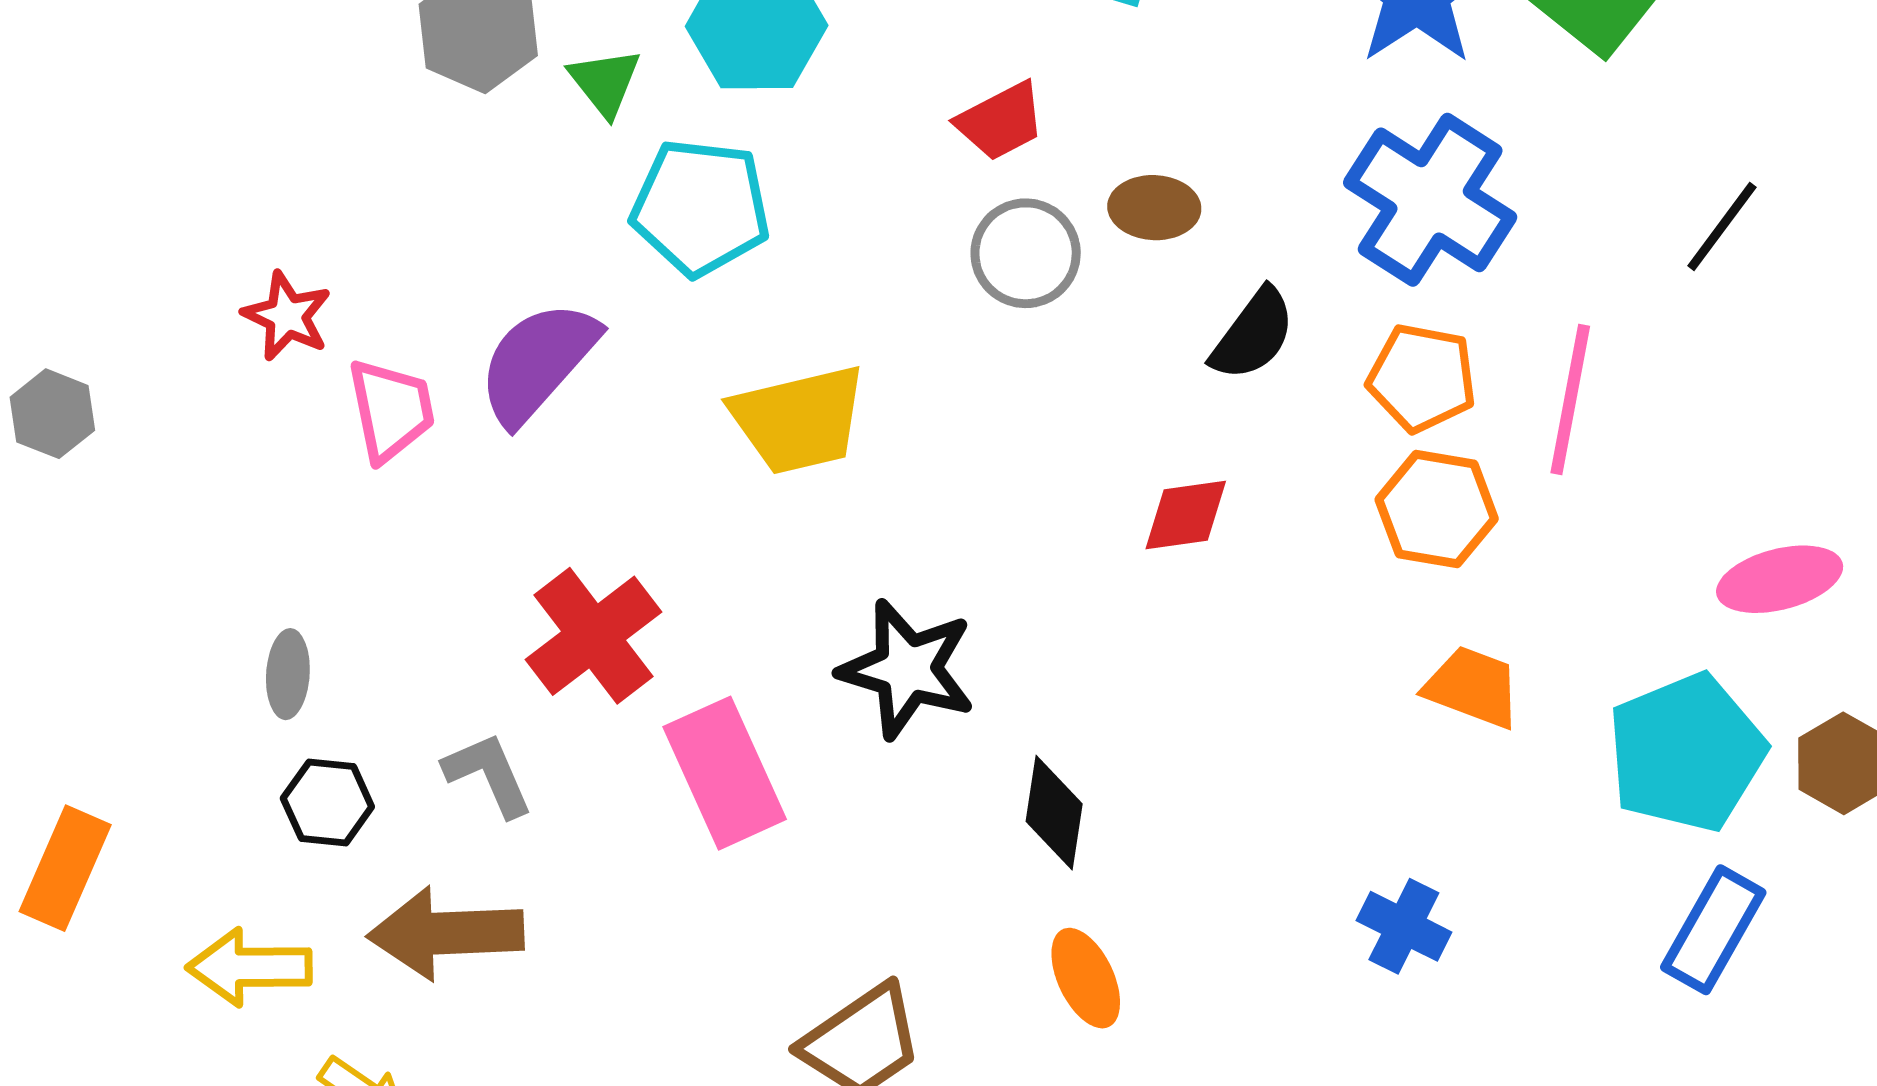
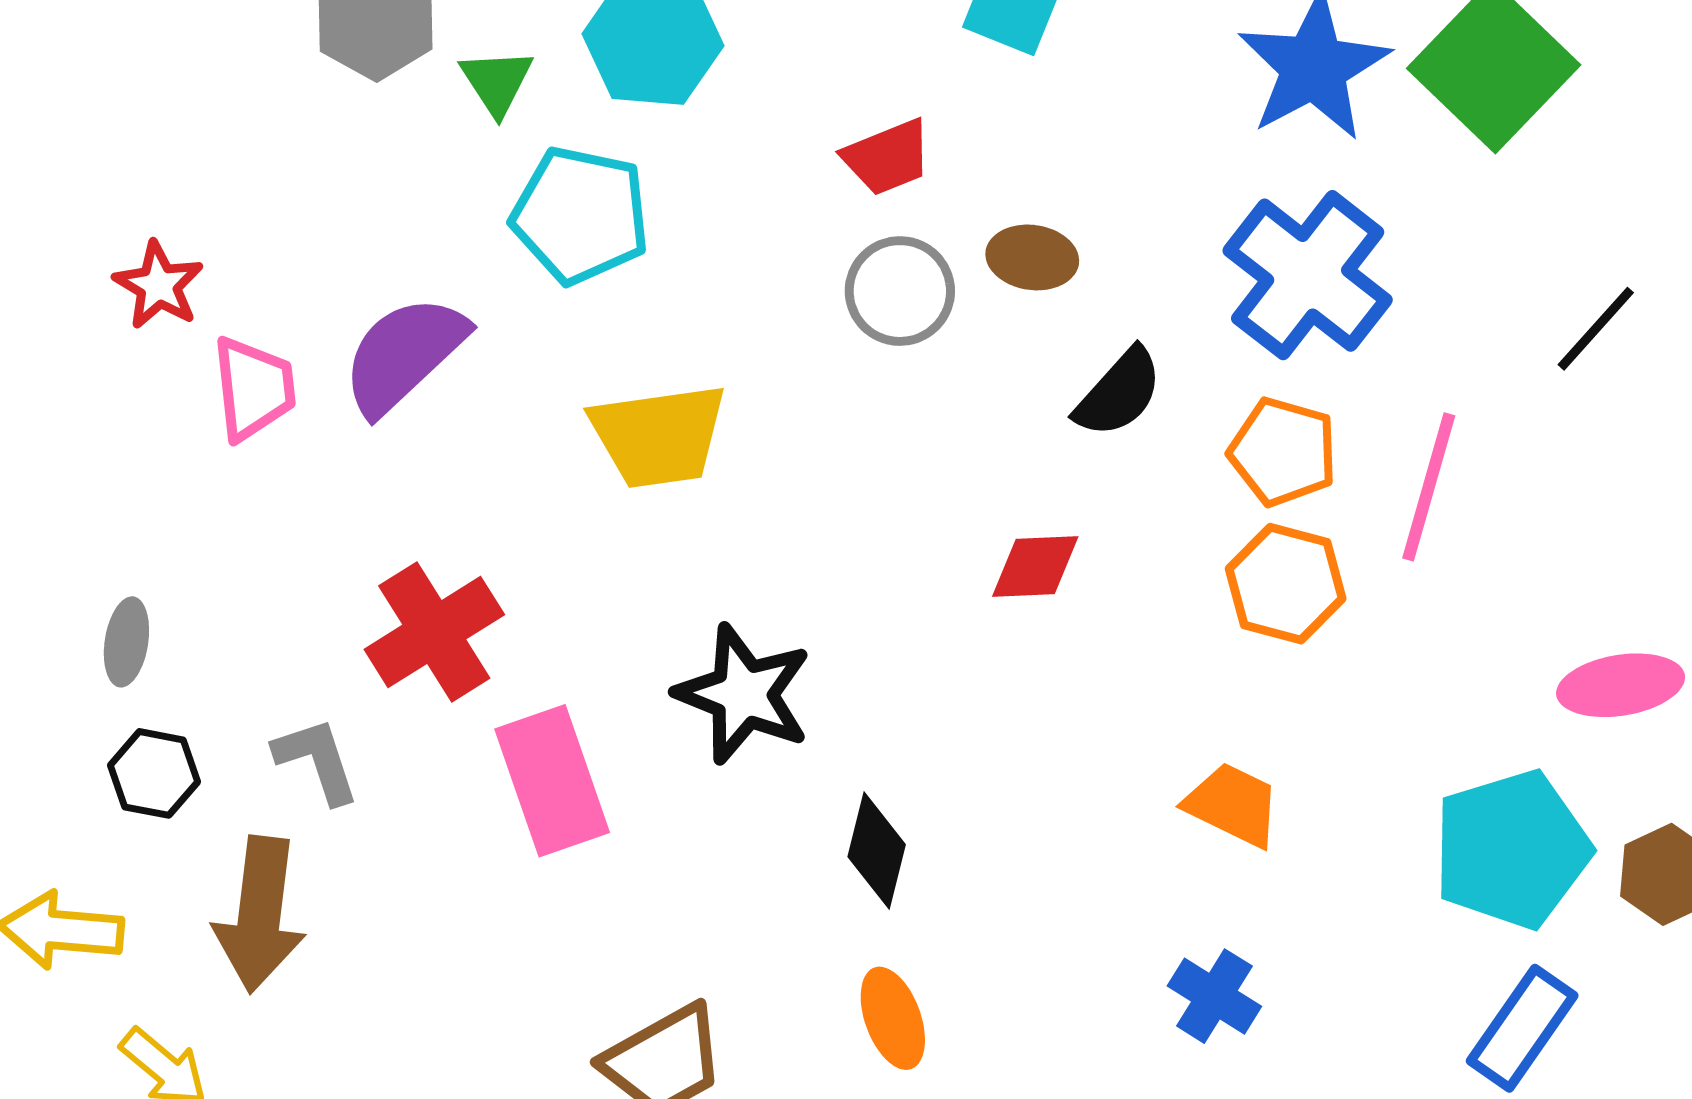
orange trapezoid: (1473, 687) -> (1233, 805), moved
brown arrow: (446, 933) -> (260, 914), turned -86

